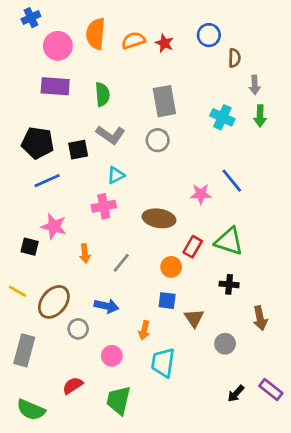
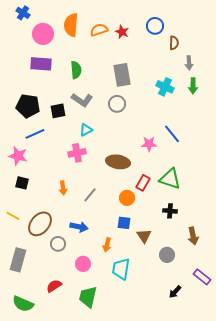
blue cross: (31, 18) -> (23, 13), turned -32
pink star: (54, 226) -> (18, 156), moved
purple rectangle: (271, 390) -> (202, 277), moved

